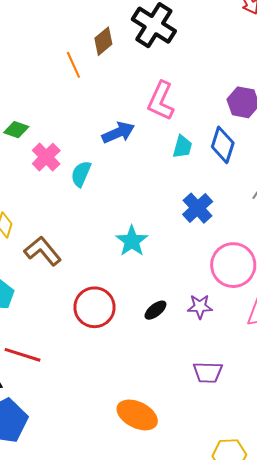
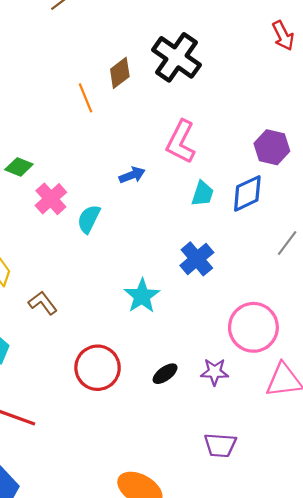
blue arrow: (118, 133) -> (132, 175), size x0.7
blue diamond: (223, 145) -> (247, 193), turned 45
blue cross: (198, 208) -> (197, 259), moved
brown L-shape: (43, 251) -> (43, 303), size x0.7

